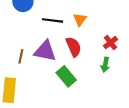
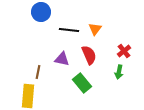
purple triangle: (45, 51) -> (62, 59), size x0.7
brown line: (21, 56) -> (38, 72), moved

